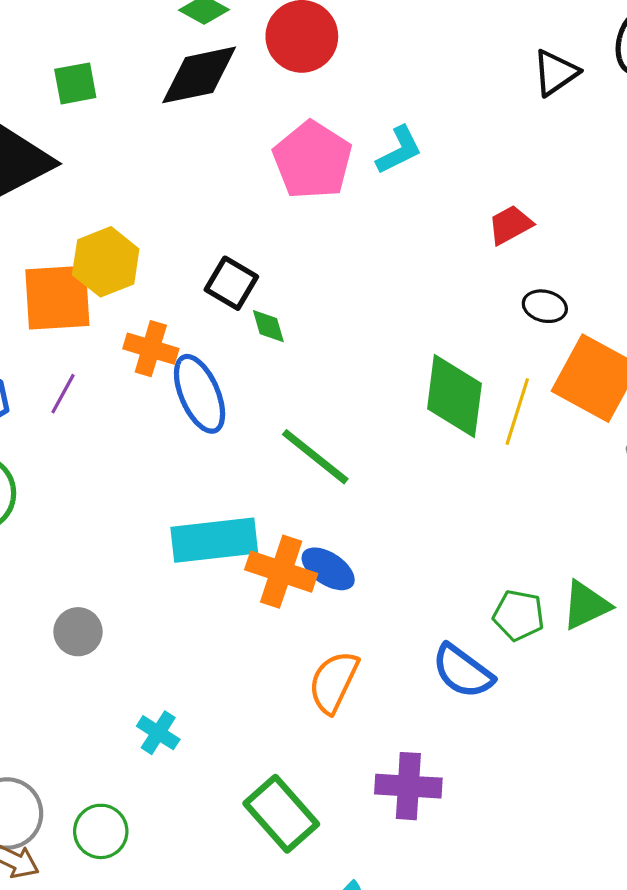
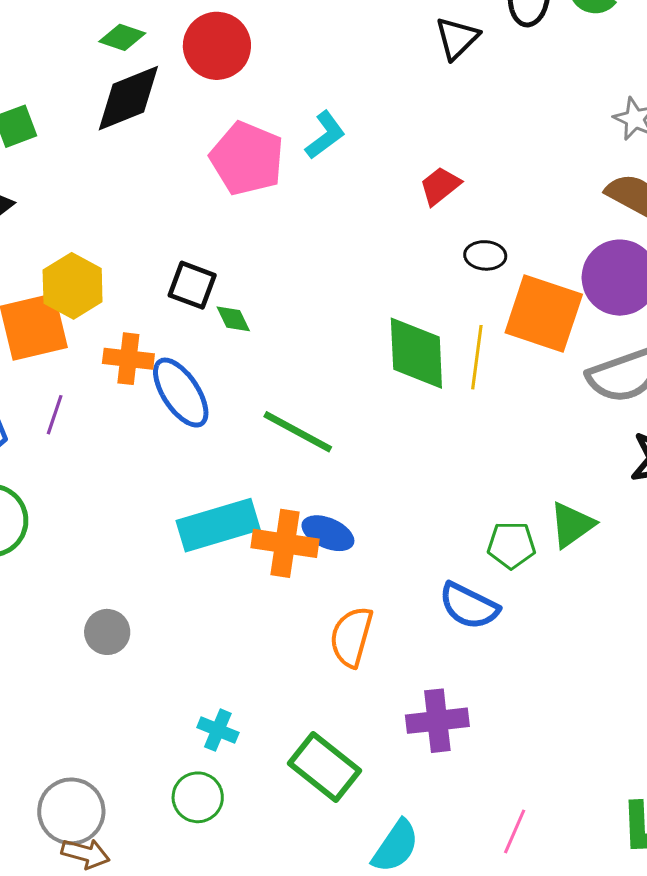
cyan cross: (158, 733) -> (218, 730), moved
green circle: (101, 831) -> (198, 797), moved

